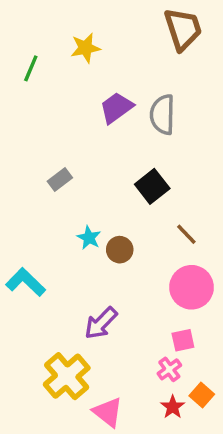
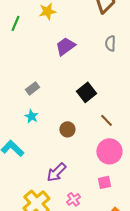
gray semicircle: (162, 115) -> (110, 43), moved, size x0.7
cyan star: (89, 238) -> (31, 116), moved
pink cross: (169, 369) -> (73, 199), moved

